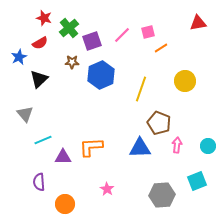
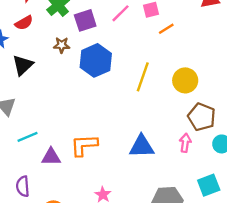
yellow circle: (185, 81) -> (185, 80), moved
brown pentagon: (159, 123) -> (202, 117), moved

